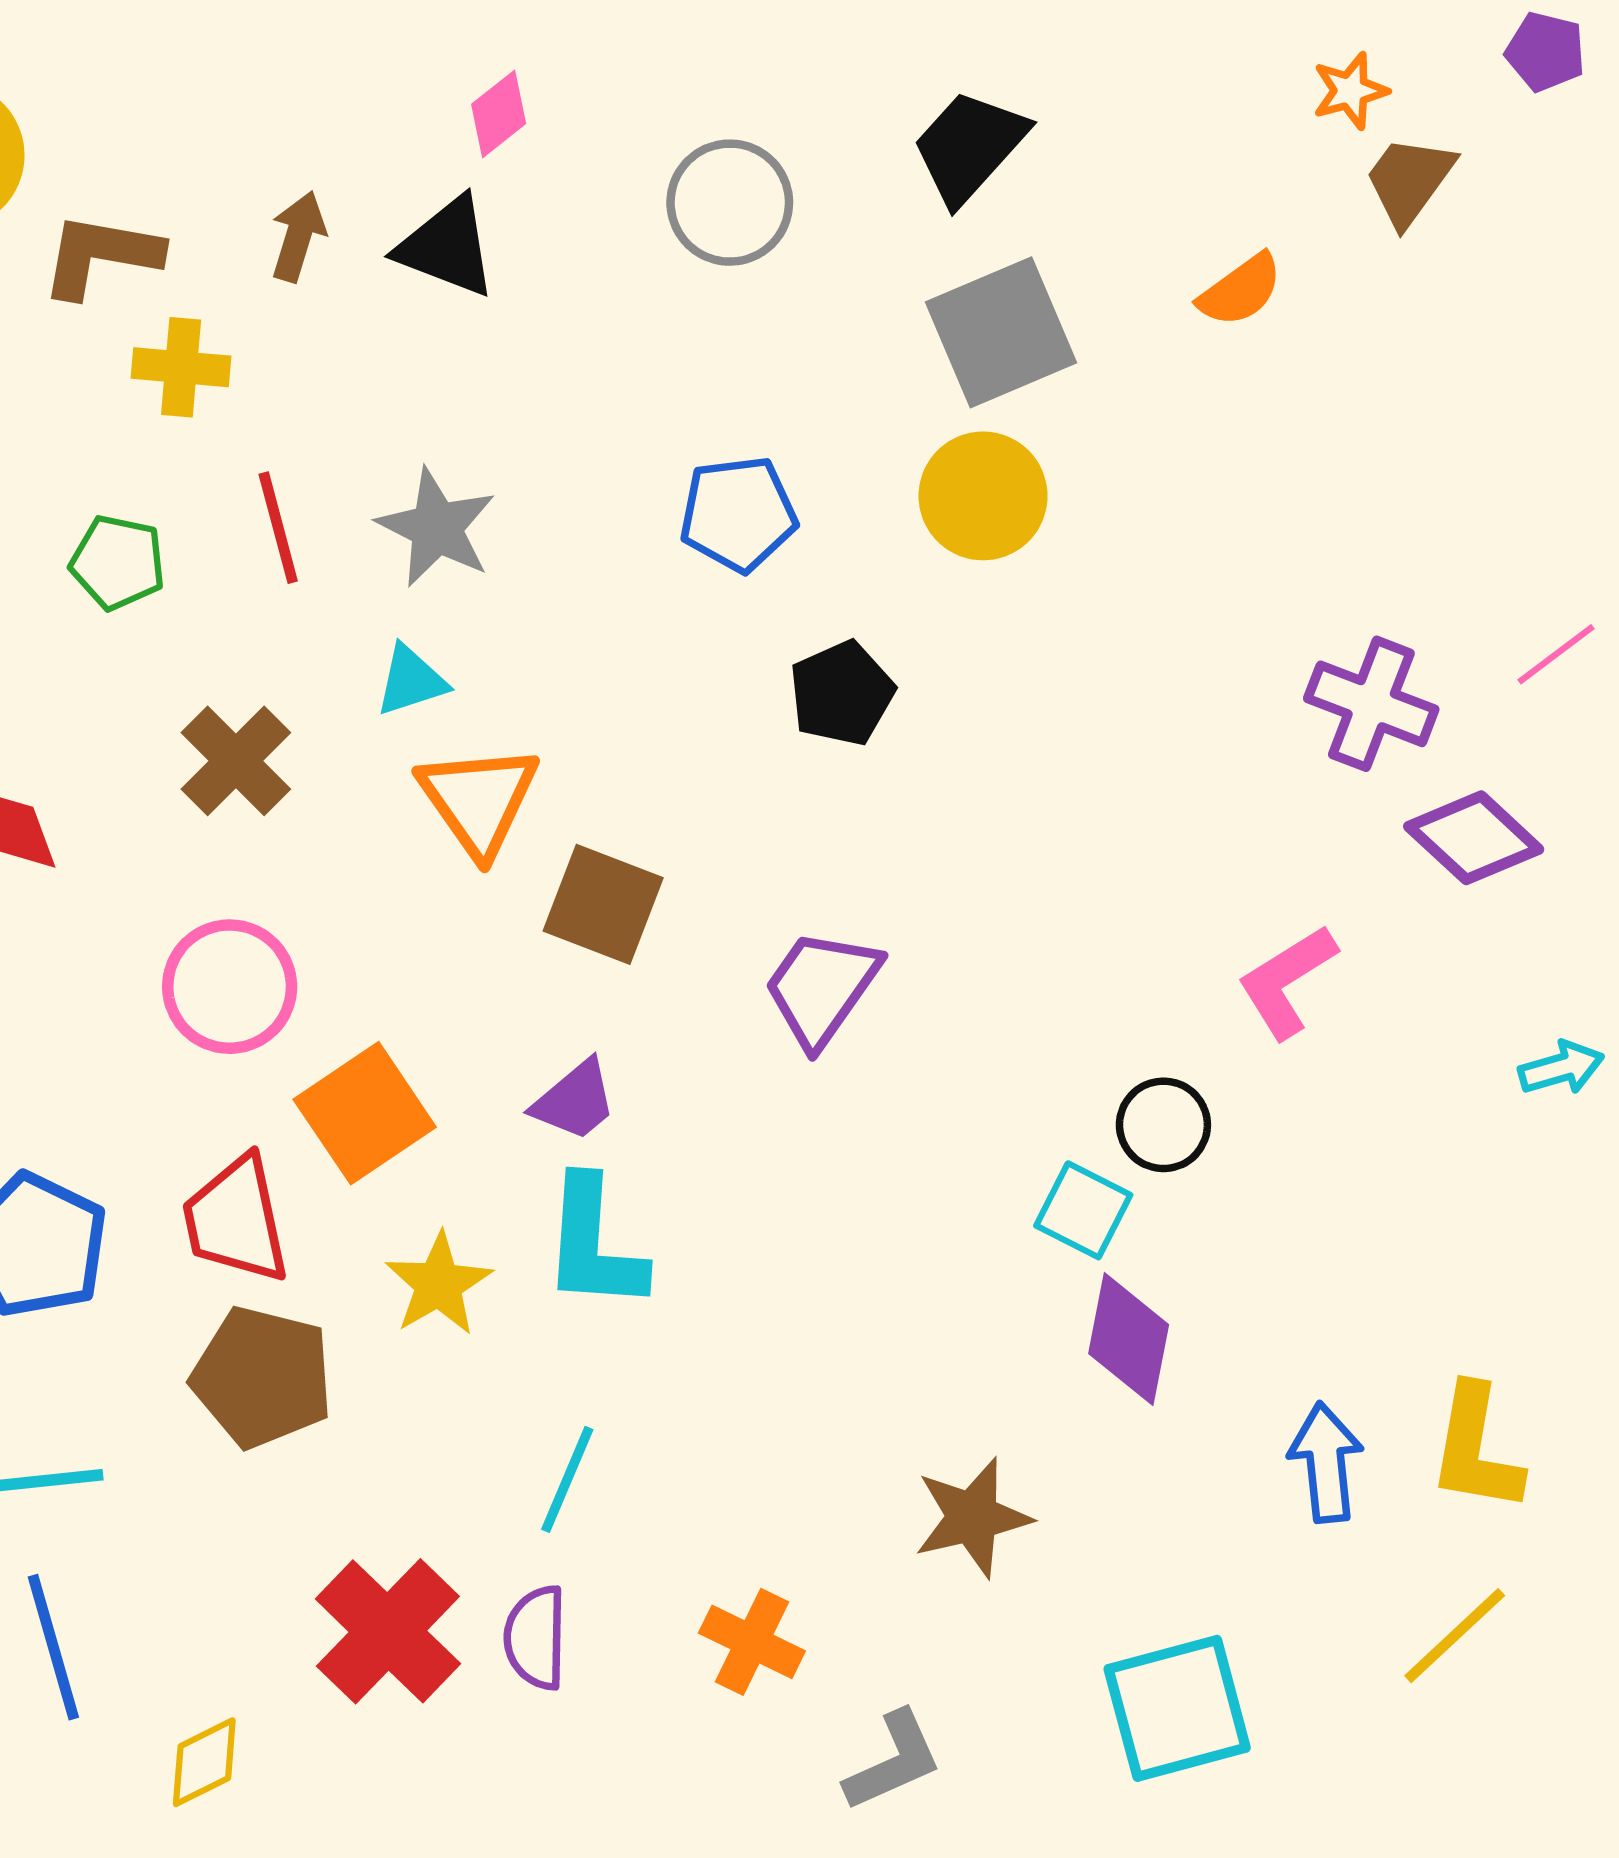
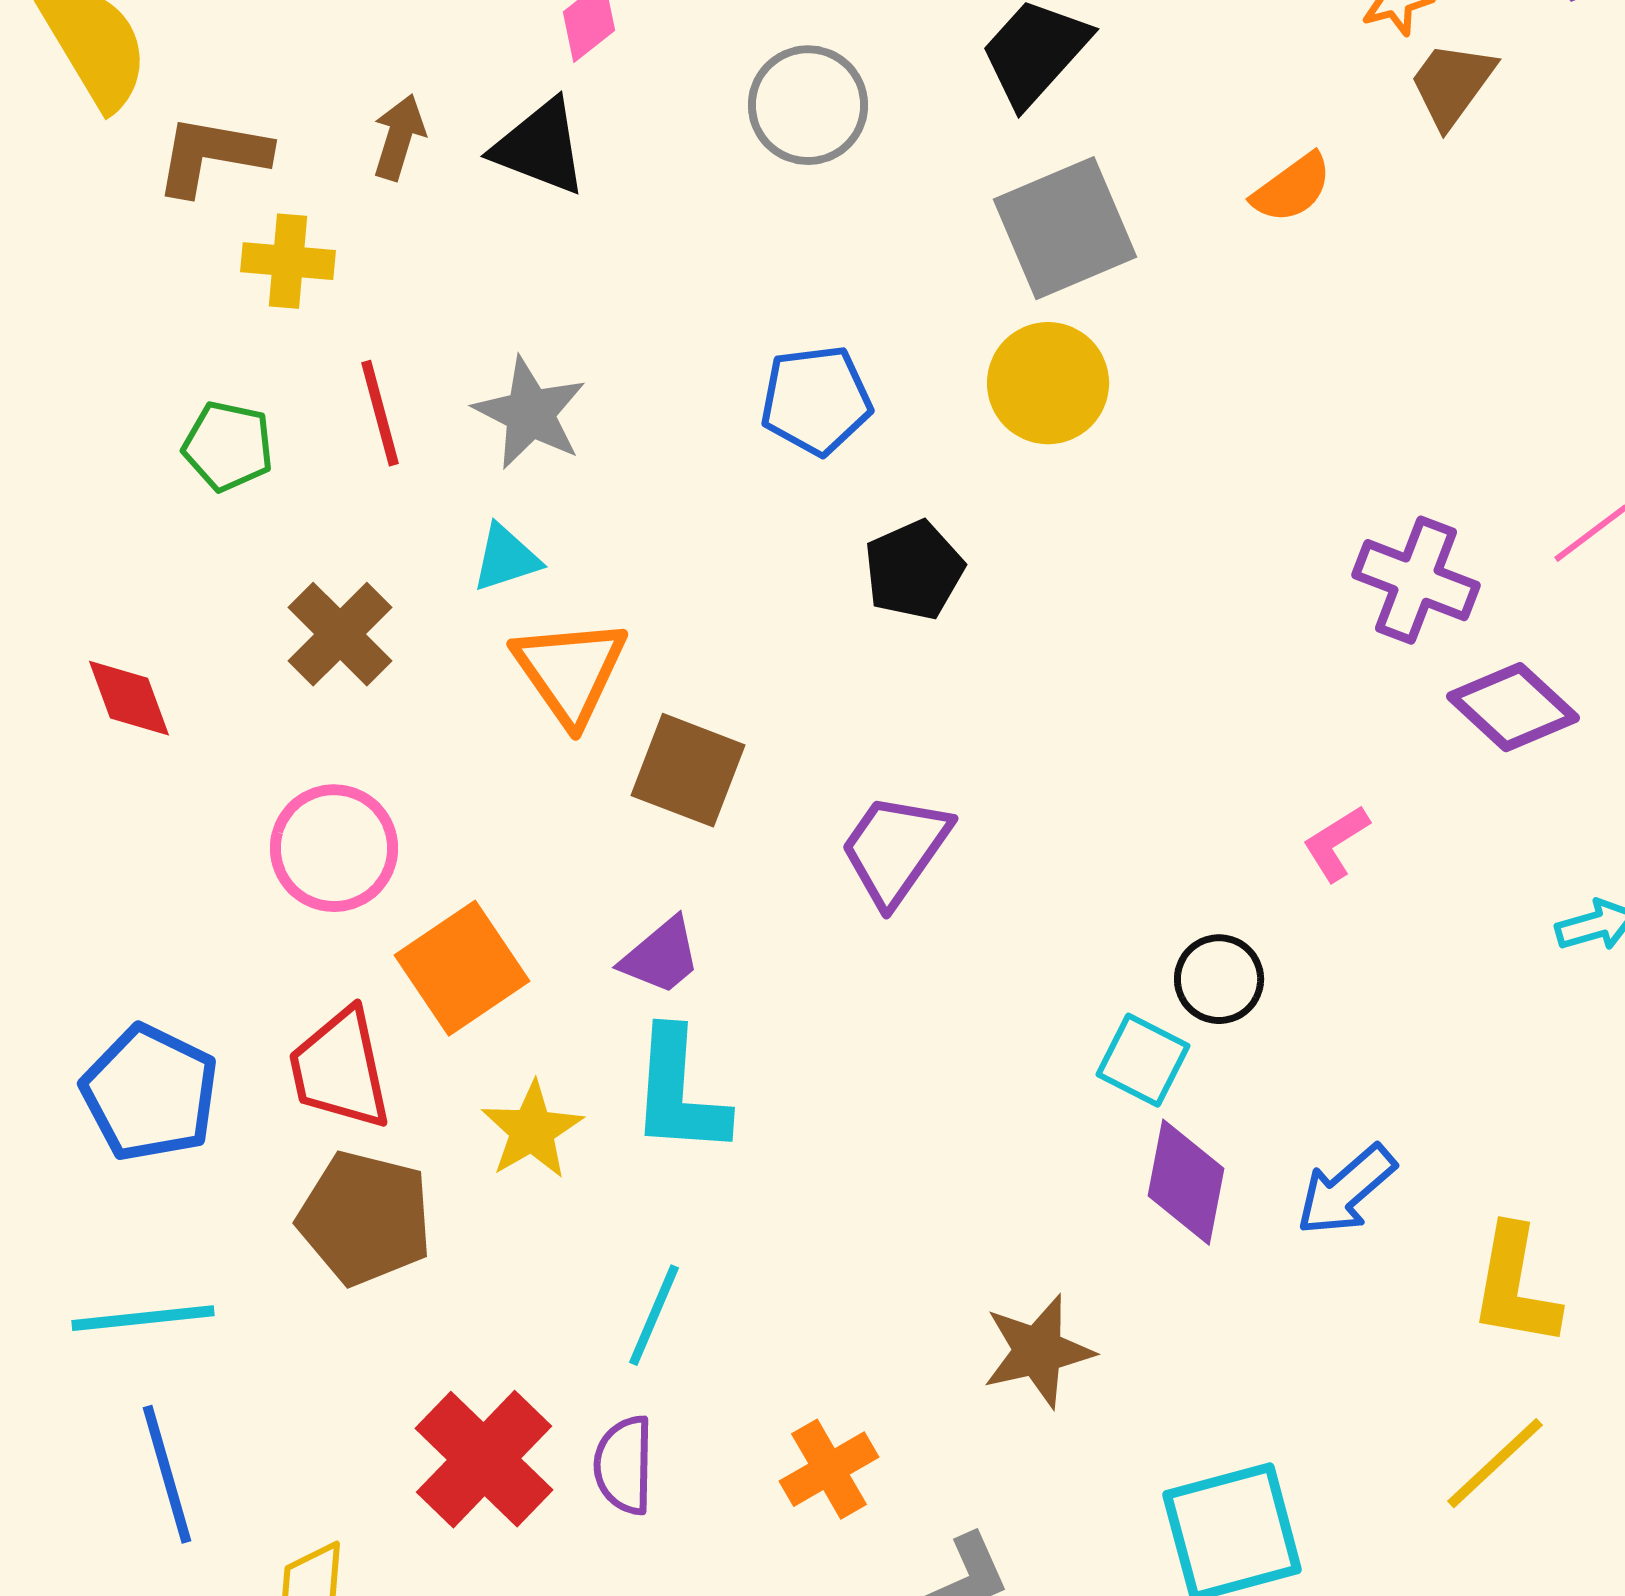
pink L-shape: (1287, 981) -> (1336, 843), size x0.7
blue arrow: (1326, 1463) -> (1346, 1190), moved, turned -125
orange cross: (752, 1642) -> (829, 1469), turned 34

